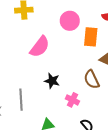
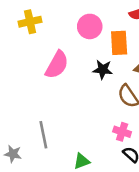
black star: (52, 81) -> (103, 70), moved
pink cross: (72, 100) -> (122, 132), moved

